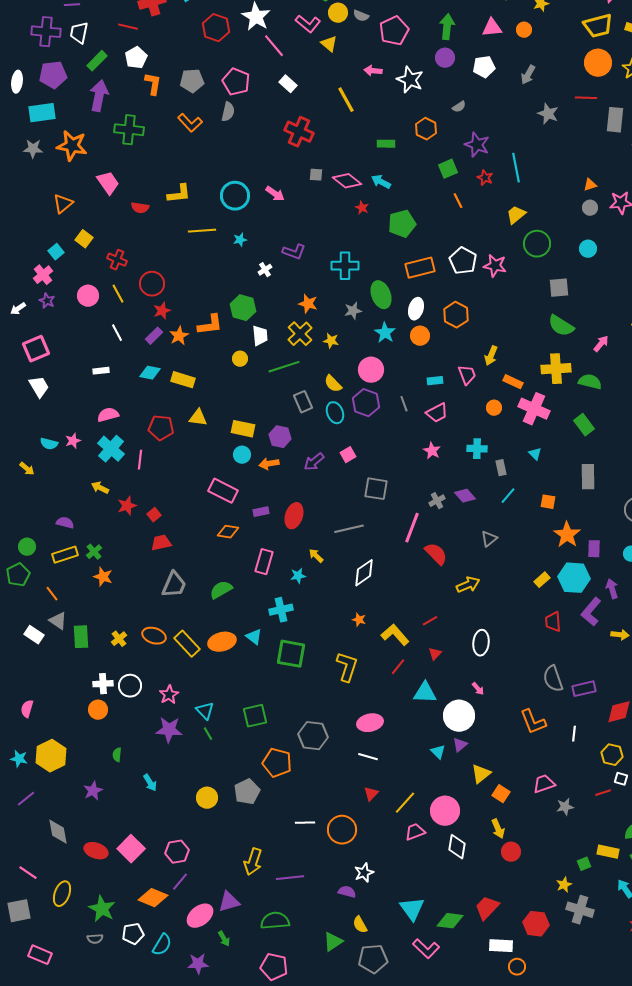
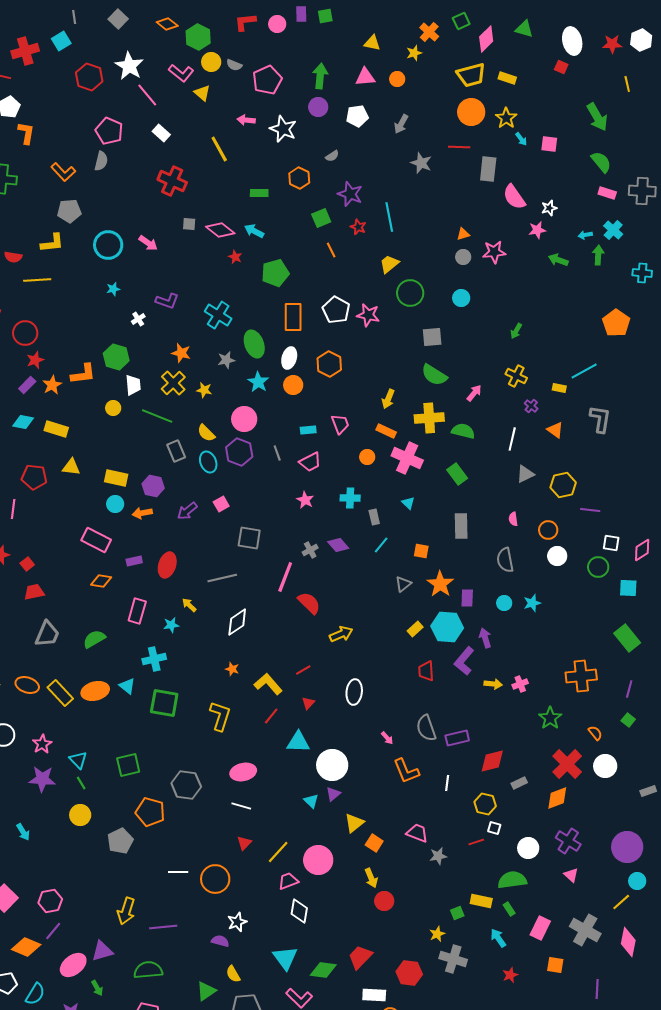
gray pentagon: (192, 81) -> (69, 211), moved
yellow line: (202, 231) -> (37, 280), moved
cyan cross: (345, 266) -> (218, 315), turned 32
orange rectangle: (420, 268) -> (293, 317), turned -76
yellow arrow: (491, 356) -> (388, 399), moved
green line: (284, 367) -> (157, 416), turned 40
gray triangle: (489, 539) -> (403, 584), moved
pink arrow: (478, 689) -> (387, 738), moved
pink trapezoid: (544, 784) -> (417, 833), turned 40
yellow circle: (207, 798) -> (80, 815), moved
white diamond: (457, 847) -> (299, 911), moved

